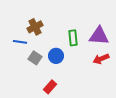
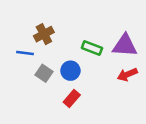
green rectangle: (73, 38) -> (92, 48), turned -63
red rectangle: (50, 87) -> (72, 98), moved

